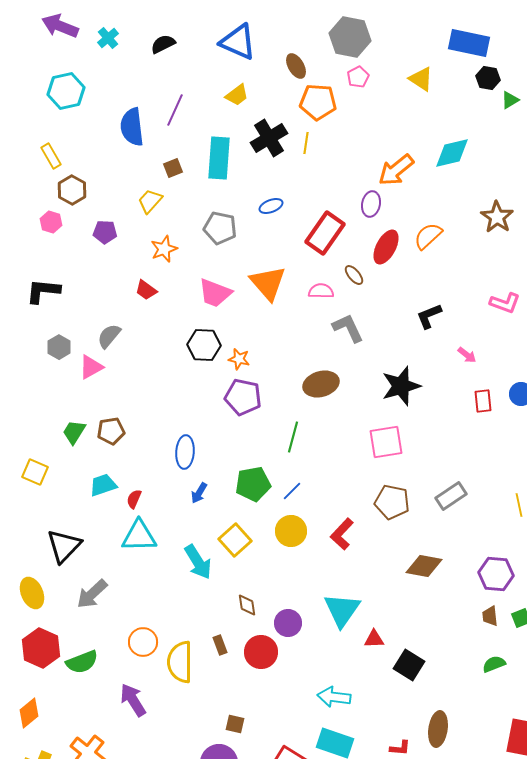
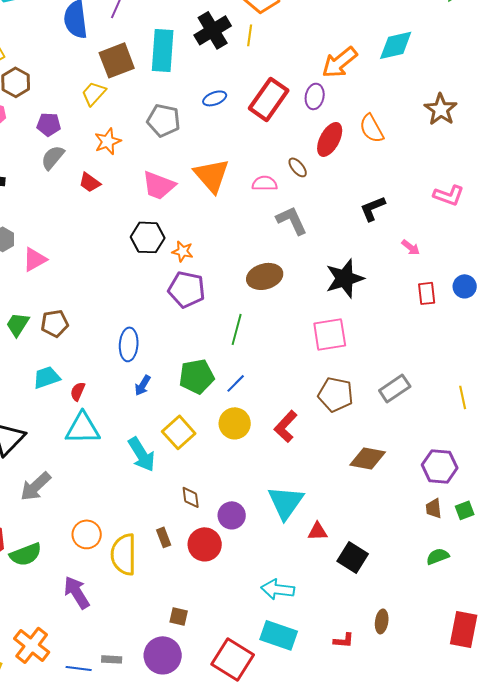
brown square: (173, 168) -> (117, 60), size x1.8
red rectangle: (325, 233) -> (269, 99), moved
orange semicircle: (428, 236) -> (372, 128), turned -76
gray semicircle: (109, 336) -> (53, 157), moved
brown ellipse: (438, 729) -> (382, 621), size x0.7

